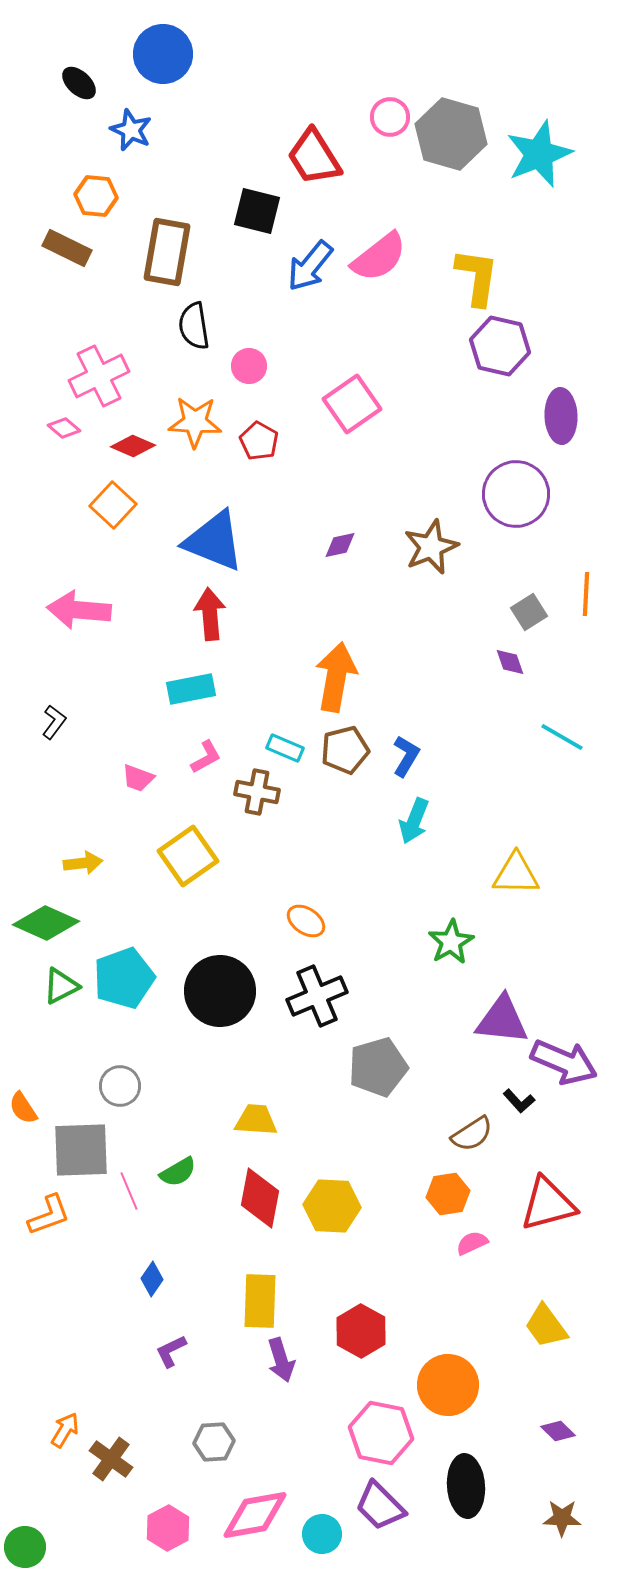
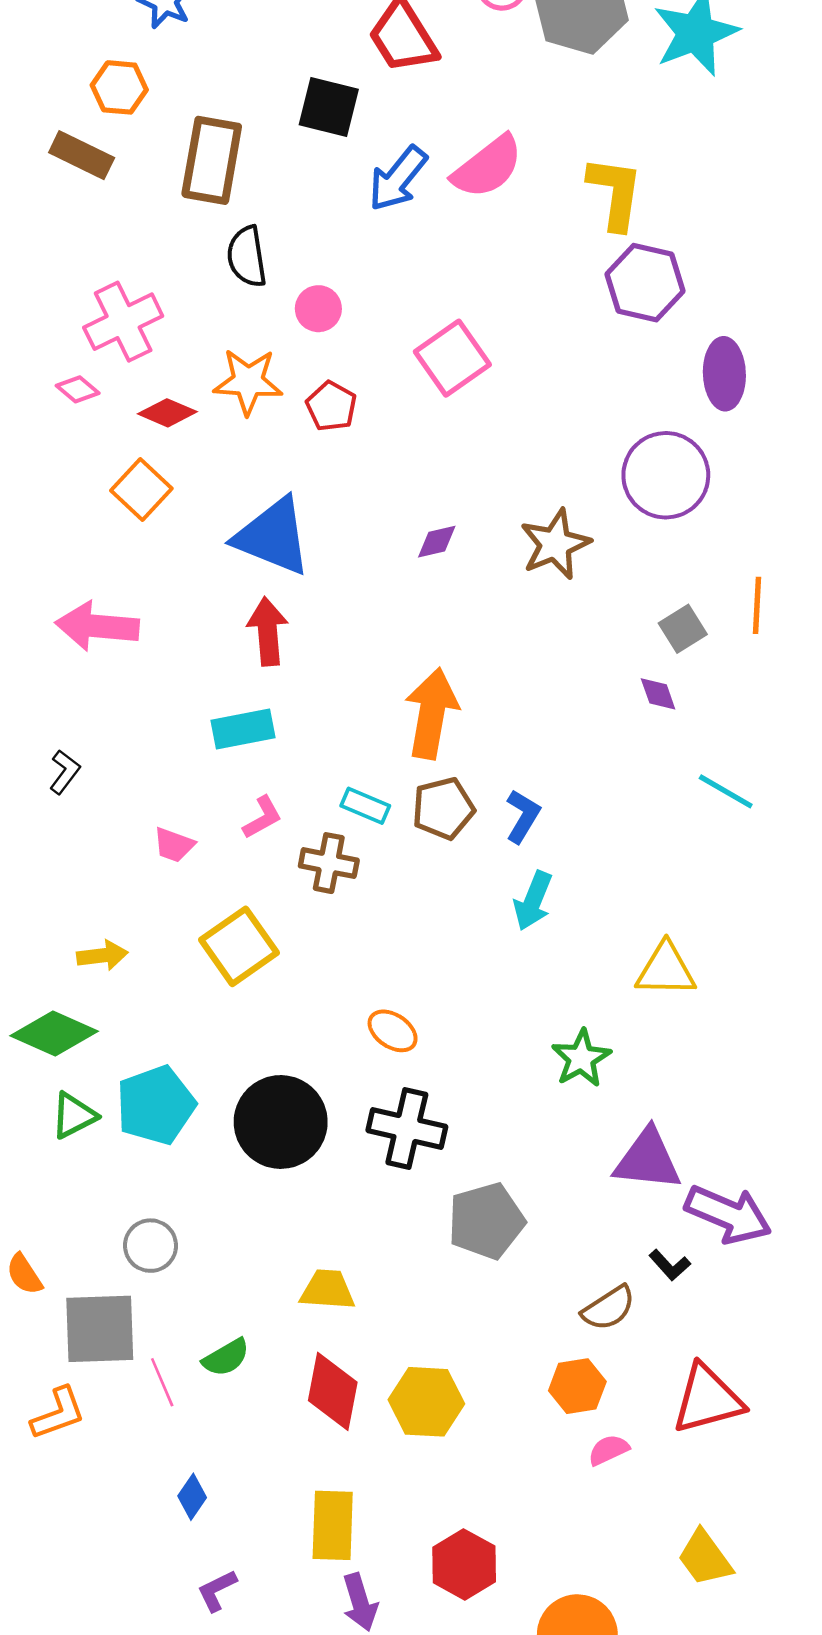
black cross: (317, 996) -> (407, 1128), turned 36

